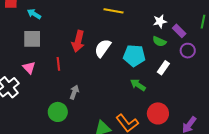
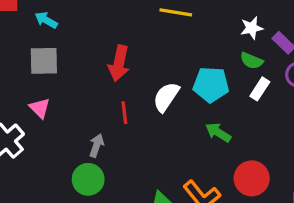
white semicircle: (103, 48) -> (166, 97), moved
red line: (58, 64) -> (124, 113), moved
white rectangle: (163, 68) -> (260, 89), moved
gray arrow: (74, 92) -> (97, 145), moved

